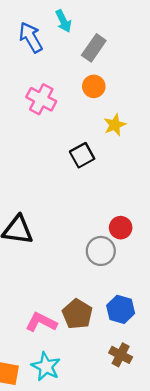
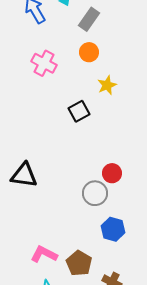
blue hexagon: (121, 309) -> (113, 229), moved
brown pentagon: (77, 314) -> (79, 263), moved

